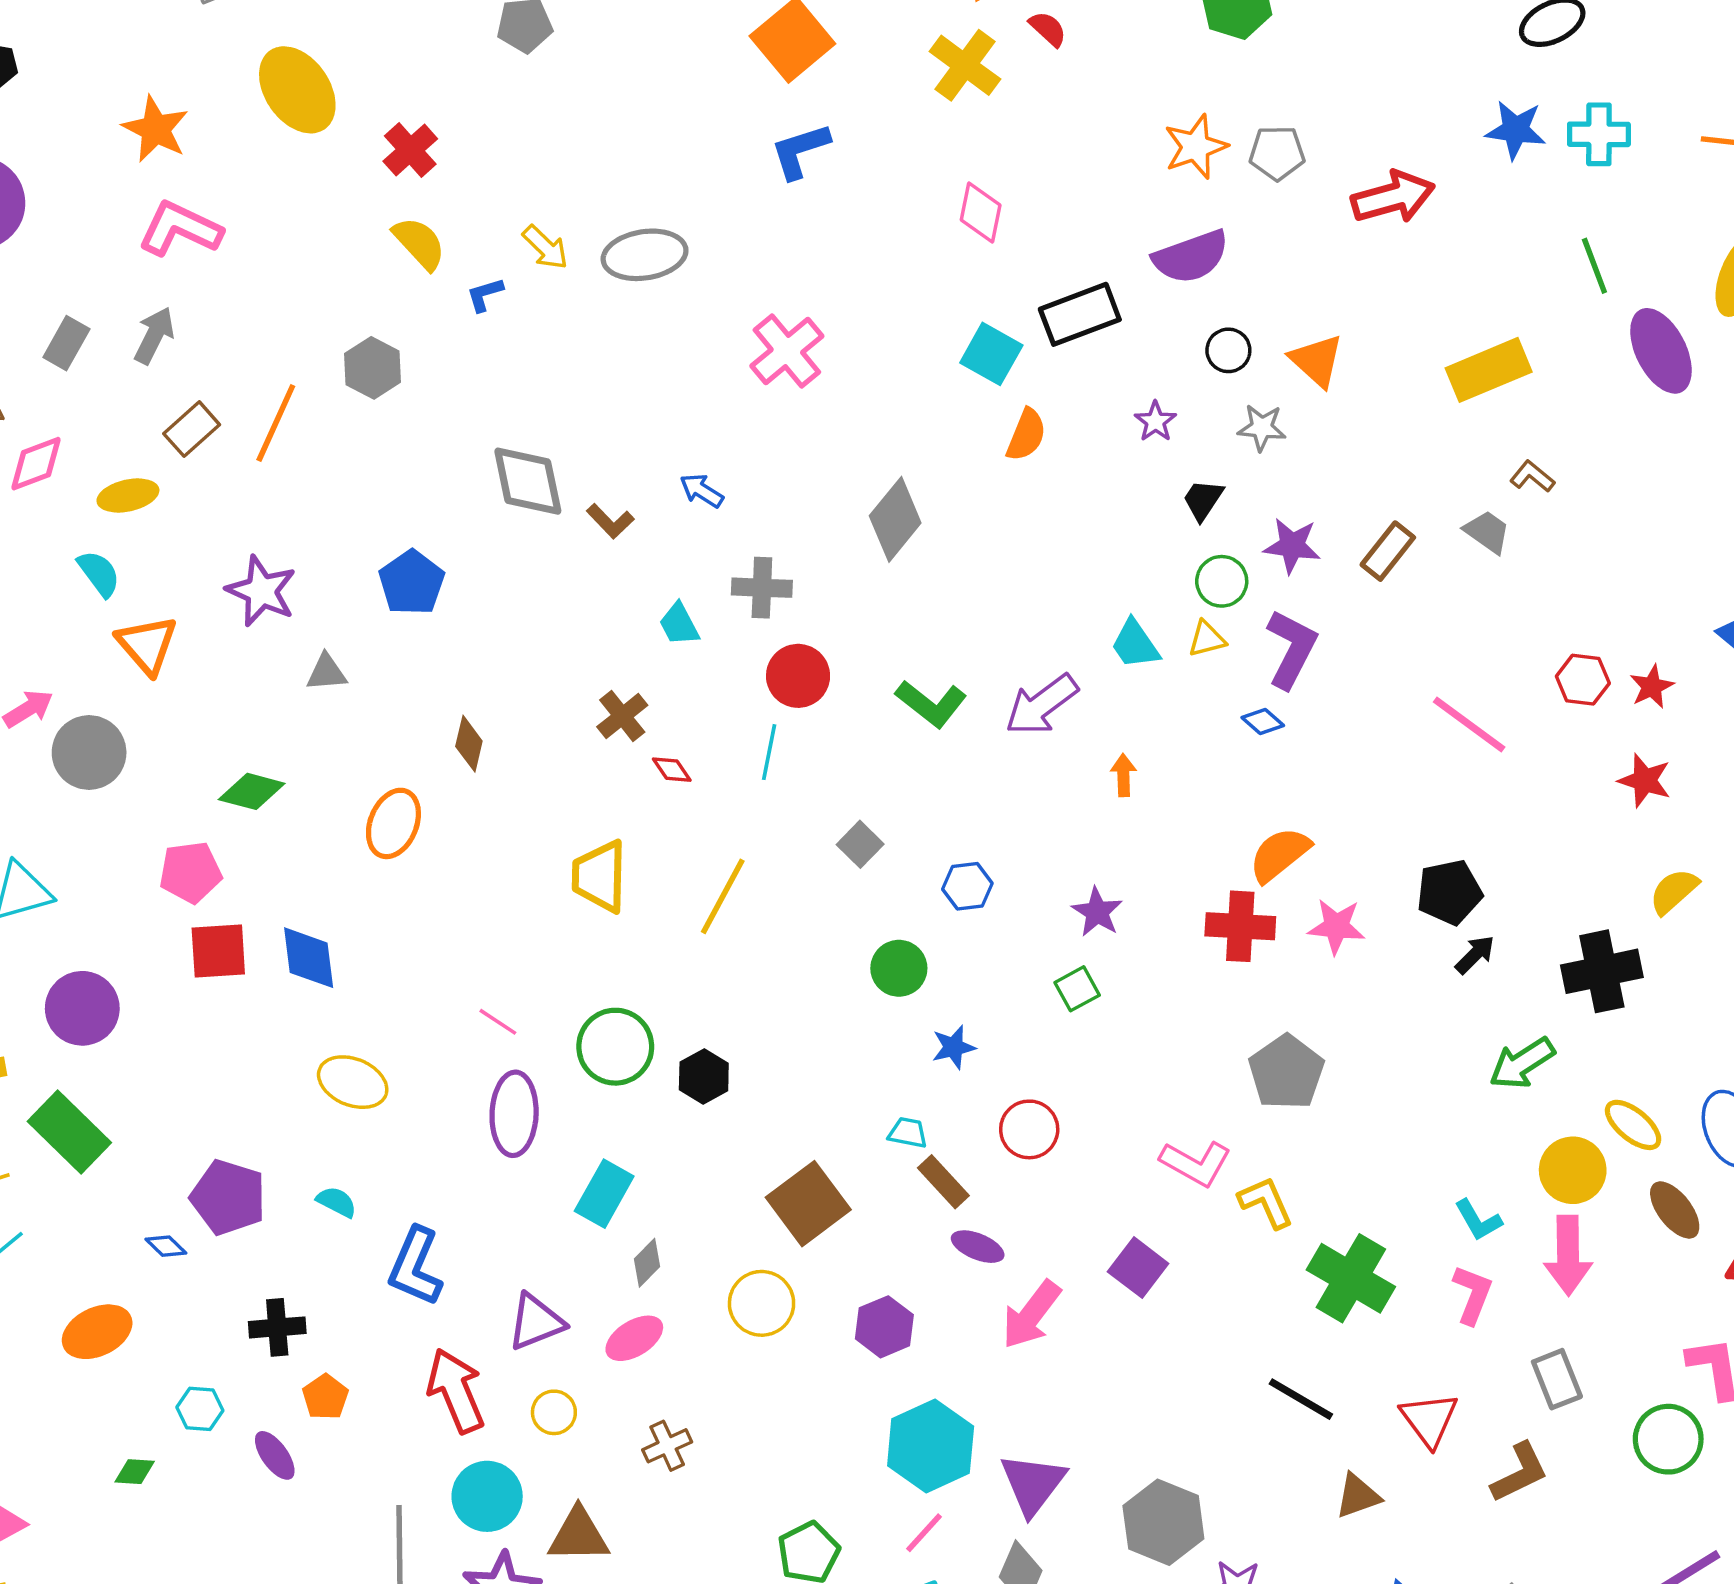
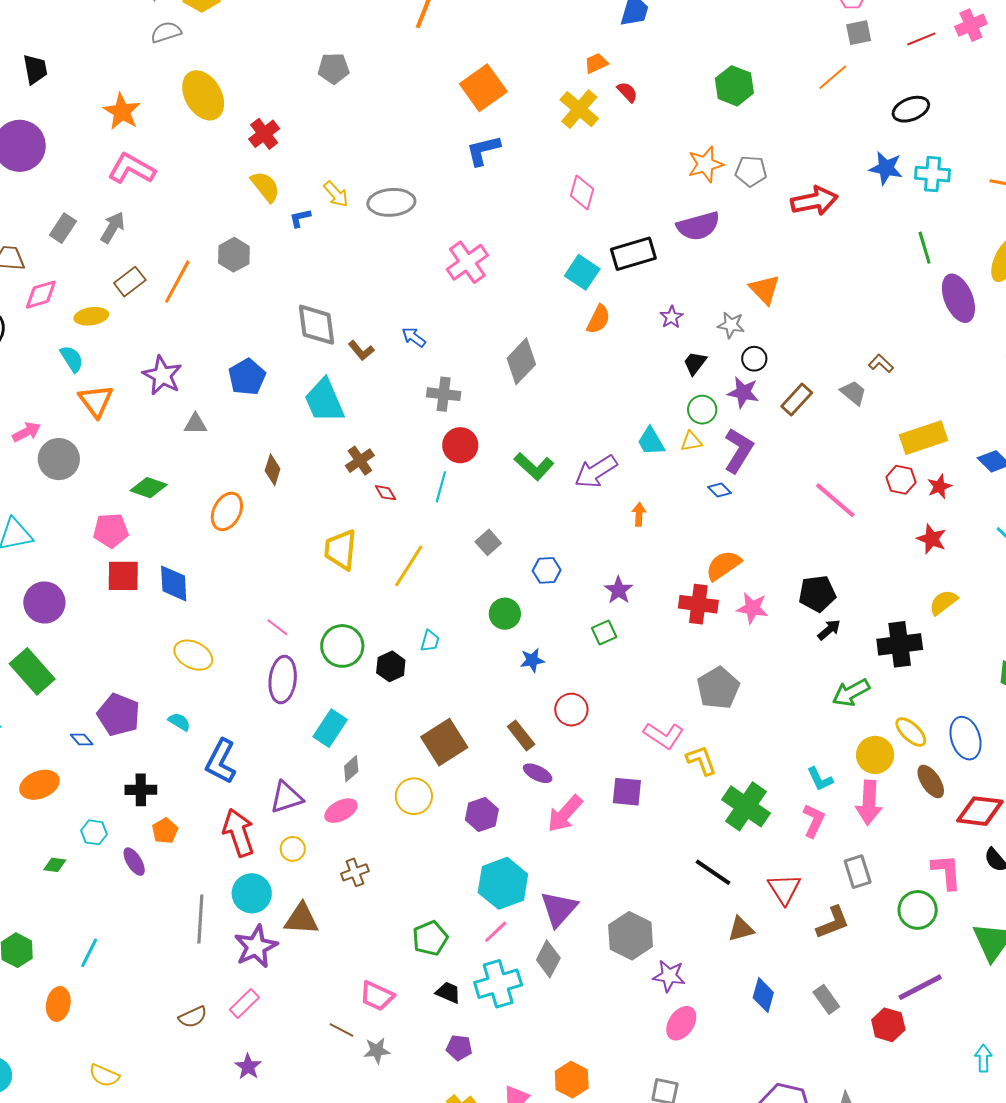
black circle: (1228, 350) -> (754, 359), moved
yellow rectangle: (1489, 370) -> (923, 438), moved
cyan trapezoid: (679, 624) -> (324, 401), moved, size x1.8
cyan trapezoid: (908, 1133) -> (430, 641), moved, turned 90
purple square: (1138, 1268) -> (627, 792), turned -36

